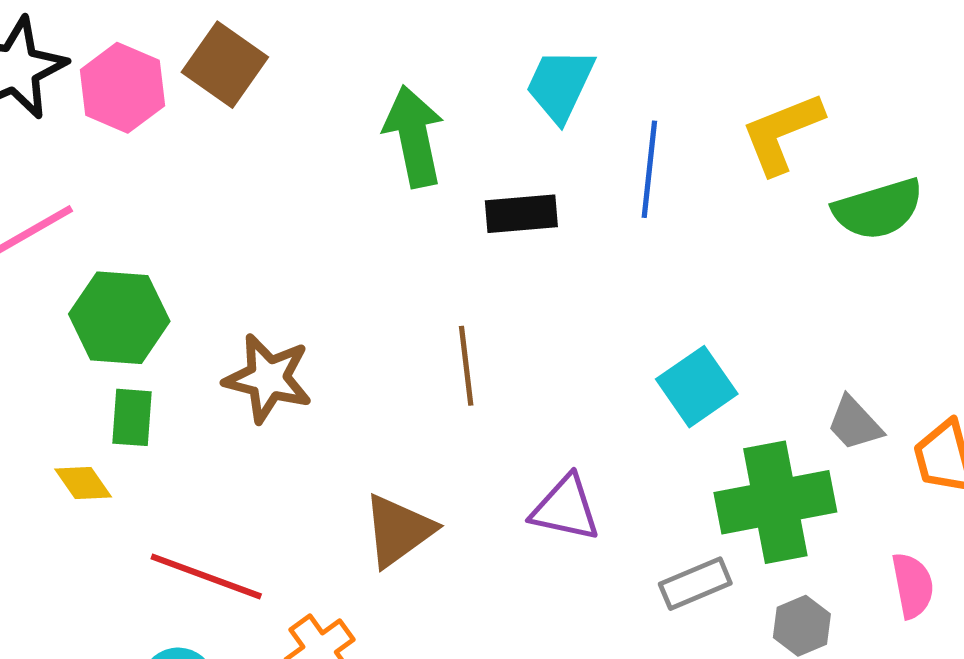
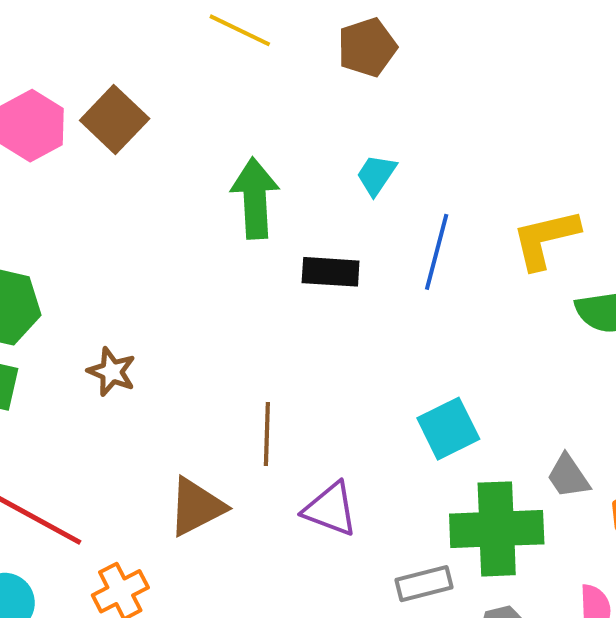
cyan trapezoid: (560, 85) -> (376, 175), size x0.7
brown line: (466, 366) -> (267, 434), moved
brown star: (268, 378) -> (112, 372), size x0.7

